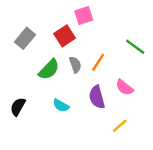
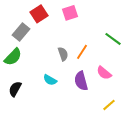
red square: (65, 36) -> (39, 14), moved
green semicircle: (49, 70) -> (13, 57), moved
cyan semicircle: (61, 105) -> (50, 80), moved
yellow line: (120, 126) -> (109, 105), moved

